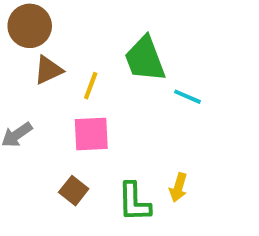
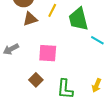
yellow line: (91, 86) -> (52, 10), moved
yellow arrow: (178, 187) -> (97, 85), moved

